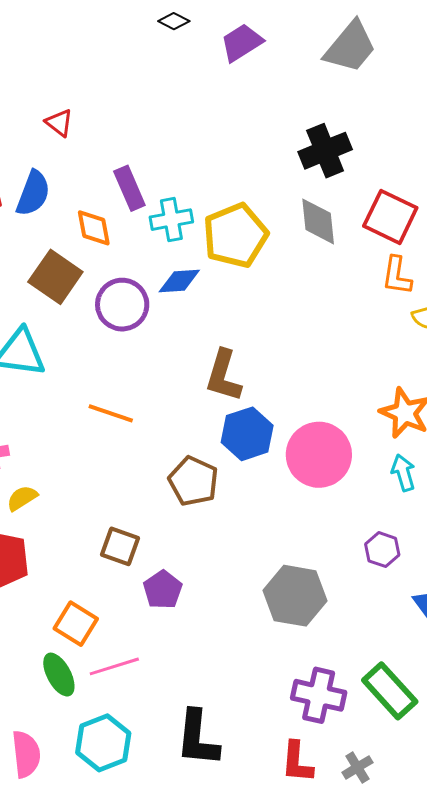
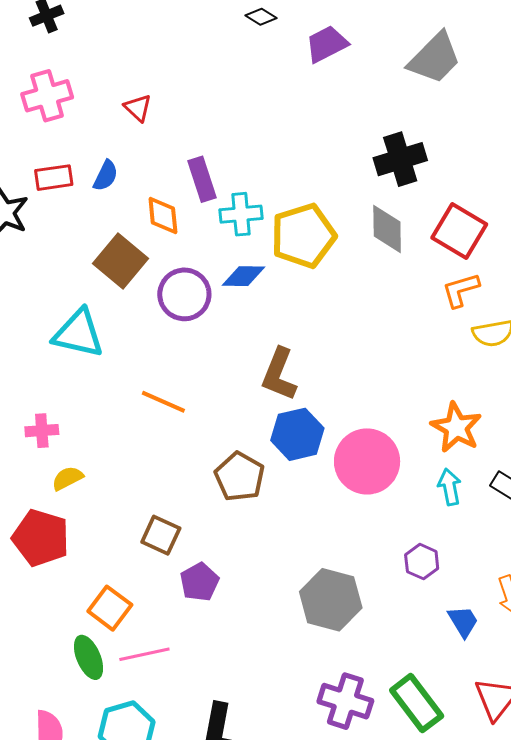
blue semicircle: (33, 193) -> (106, 176), size x0.7
orange L-shape: (397, 276) -> (461, 290), turned 60

